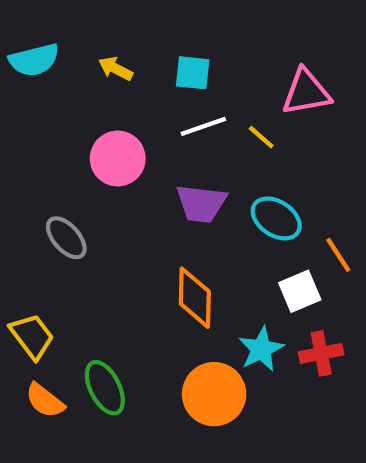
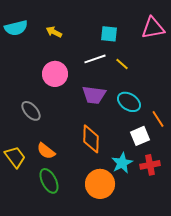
cyan square: (193, 73) -> (109, 34), moved
pink triangle: (306, 92) -> (153, 28), moved
orange semicircle: (45, 401) -> (46, 151), moved

